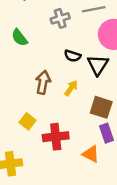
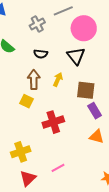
black semicircle: (73, 56) -> (41, 54), moved
yellow square: (28, 121) -> (27, 101), moved
orange triangle: (91, 154) -> (97, 137), moved

